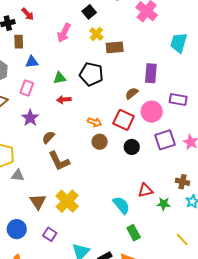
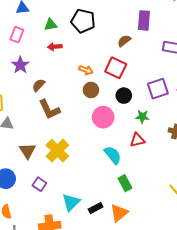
pink circle: (152, 112) -> (103, 117), moved
green star: (164, 204) -> (142, 117), moved

